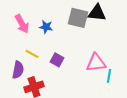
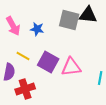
purple square: (57, 60) -> (48, 62), size x1.5
pink triangle: (96, 63) -> (71, 67), moved

